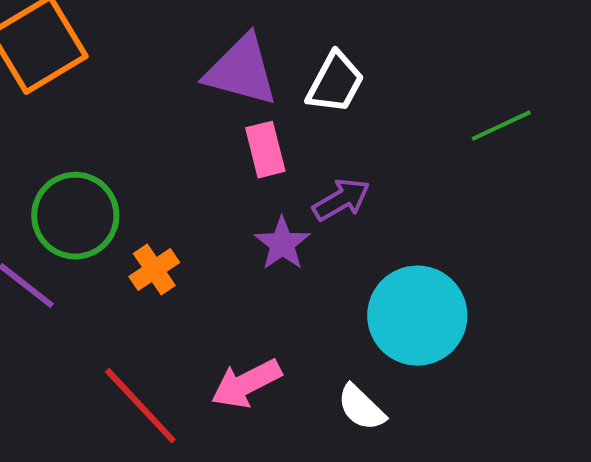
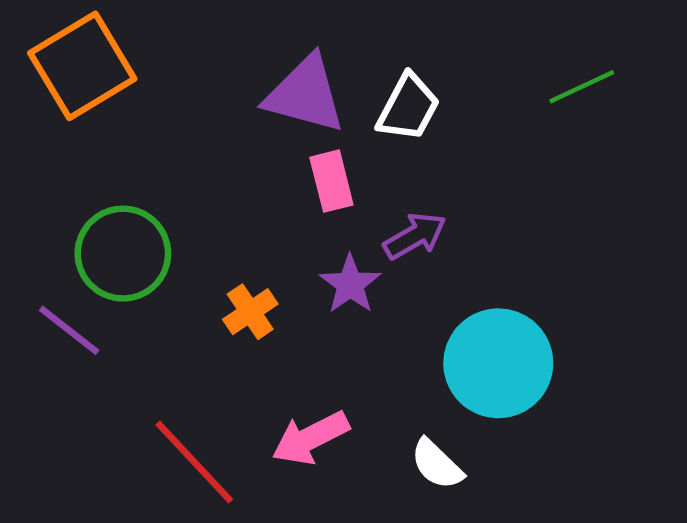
green line: (501, 126) -> (582, 87), moved
orange cross: (154, 270) -> (250, 312), moved

